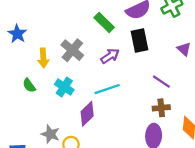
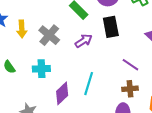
yellow arrow: (43, 58) -> (22, 29), moved
cyan cross: (64, 87) -> (41, 69), turned -36
cyan line: (107, 89) -> (89, 84), moved, turned -55

